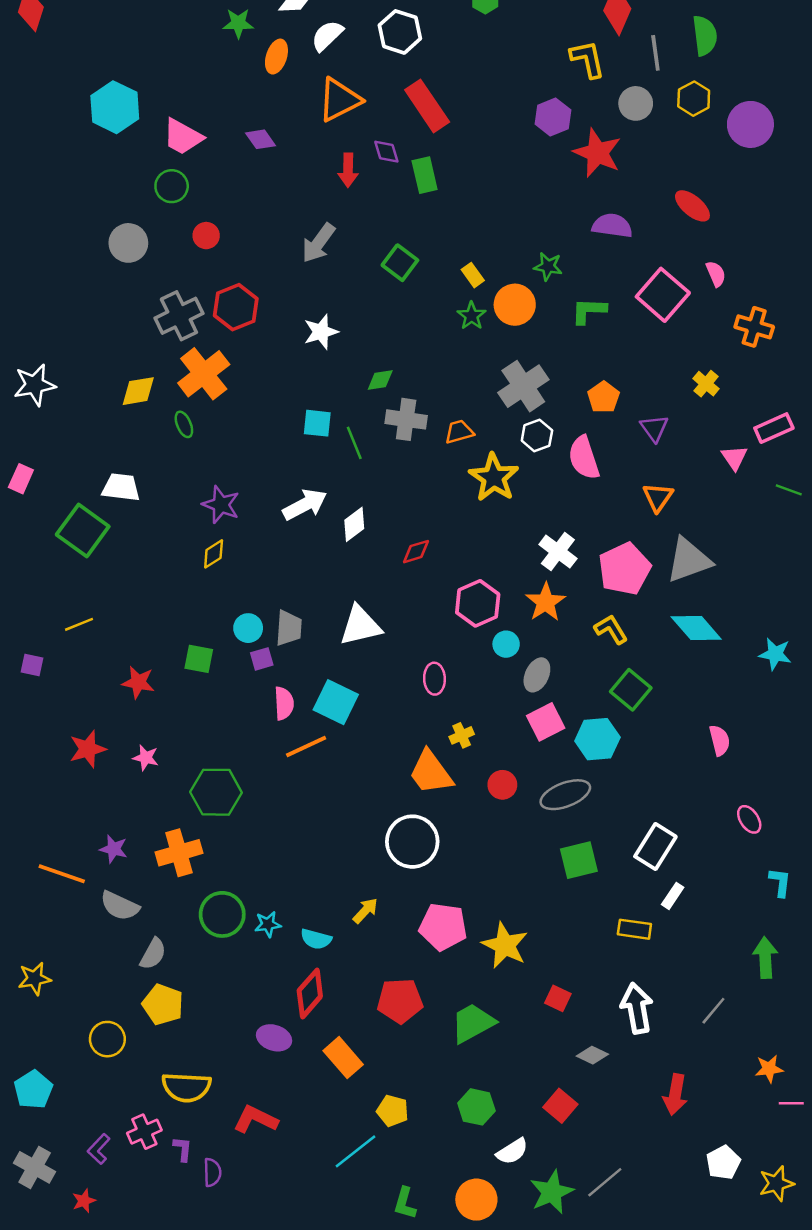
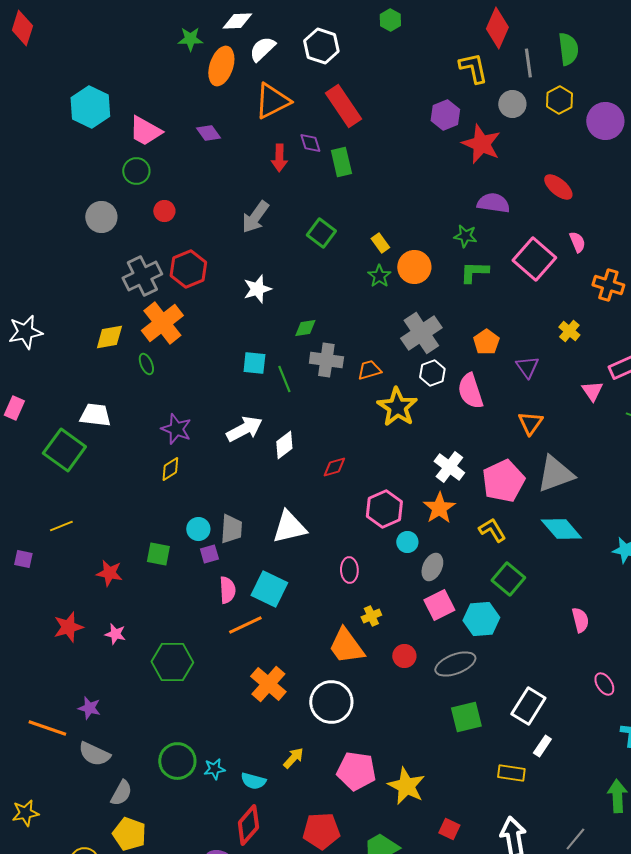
orange ellipse: (276, 57) -> (221, 66), size x1.4
green star: (548, 266) -> (465, 236), moved
orange cross: (179, 853) -> (268, 684), moved, turned -33

